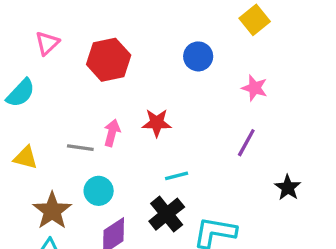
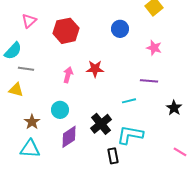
purple line: (246, 143) -> (149, 81), turned 66
gray line: (80, 148) -> (26, 69), moved
cyan line: (177, 176) -> (129, 101), moved
brown star: (52, 211) -> (32, 122), size x0.7

